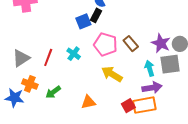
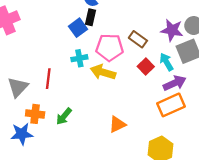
cyan cross: (74, 54) -> (79, 58), moved, turned -32
yellow arrow: (112, 74) -> (103, 72), moved
orange triangle: (88, 102) -> (117, 124), moved
red square: (128, 106) -> (146, 66), moved

